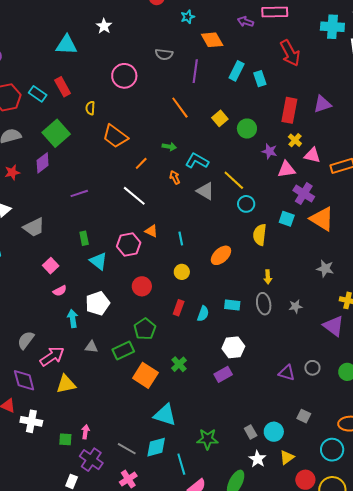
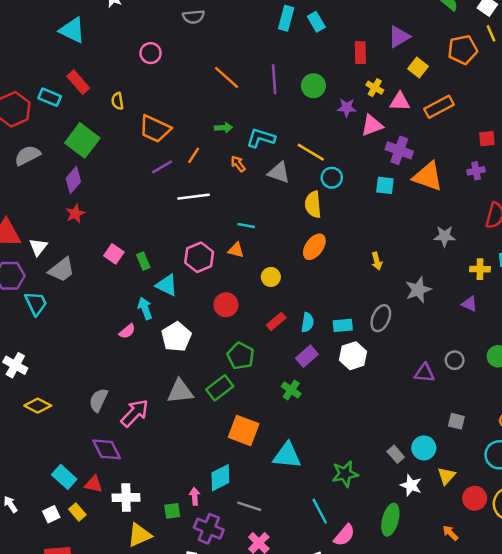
cyan triangle: (66, 45) -> (72, 30), turned 35
purple line: (195, 71) -> (274, 79), moved
pink circle: (124, 76) -> (151, 53), size x0.7
red rectangle: (289, 110) -> (360, 53), size x0.7
yellow square: (220, 118) -> (418, 67), moved
red star: (12, 172) -> (75, 214), moved
purple line: (79, 193) -> (162, 167), moved
white line: (134, 196) -> (194, 197), turned -35
gray trapezoid: (34, 227) -> (62, 270), moved
orange triangle: (151, 231) -> (236, 250), moved
yellow semicircle: (260, 235) -> (313, 204), moved
cyan line: (181, 239) -> (246, 225), moved, turned -56
pink square: (51, 266) -> (114, 254), moved
gray ellipse: (264, 304) -> (381, 318), moved, turned 45
cyan rectangle: (232, 305) -> (343, 325), moved
gray star: (296, 306) -> (418, 290), size x1.5
red rectangle: (179, 308) -> (276, 321), turned 42
cyan arrow: (73, 318) -> (145, 308), moved
purple triangle: (334, 326) -> (469, 304), size x0.6
gray triangle: (91, 347) -> (180, 391), size x1.6
purple rectangle: (223, 374) -> (307, 356), moved
orange square: (145, 375) -> (244, 431), moved
yellow triangle: (66, 384) -> (139, 535), moved
cyan diamond: (156, 447) -> (220, 478), moved

